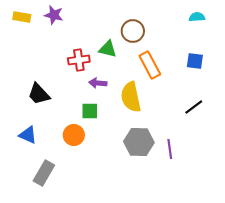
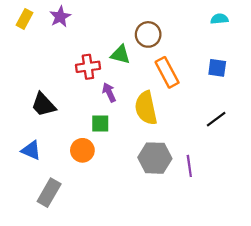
purple star: (54, 15) -> (60, 17), turned 30
yellow rectangle: (22, 17) -> (25, 19), turned -72
purple arrow: (98, 83) -> (109, 92), turned 60

